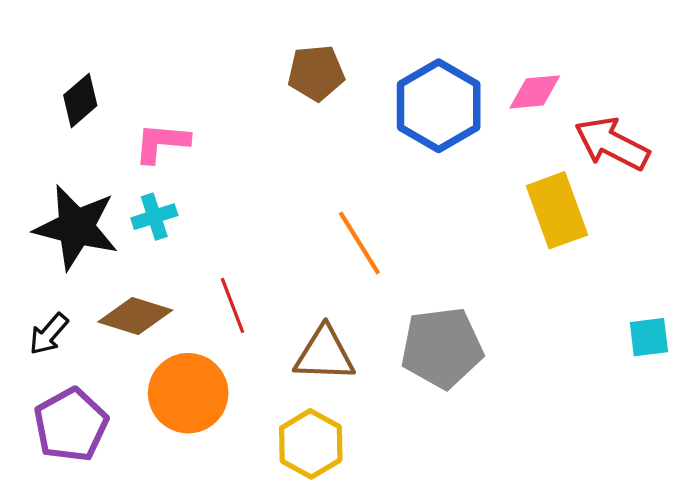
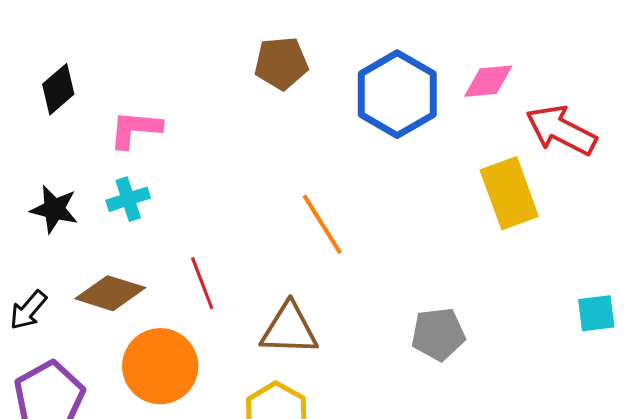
black star: (76, 227) -> (54, 209), size x0.6
gray pentagon: (442, 348) -> (438, 334), moved, size x0.7

